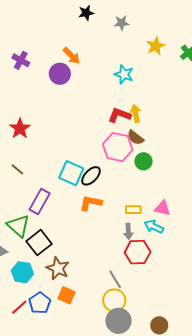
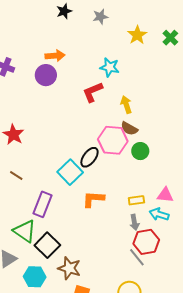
orange arrow: (71, 56) -> (55, 56), turned -42
red L-shape: (119, 115) -> (93, 92), moved, turned -35
cyan square: (71, 173) -> (70, 172), turned 30
black ellipse: (91, 176) -> (89, 157), moved
gray line: (115, 279) -> (137, 257), moved

